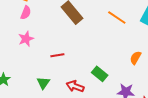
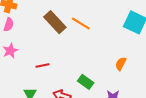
orange line: (117, 17) -> (81, 24), moved

